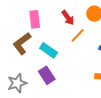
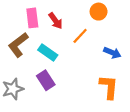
red arrow: (68, 18) -> (56, 21), moved

